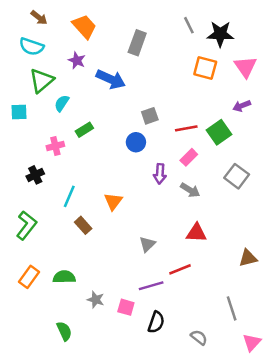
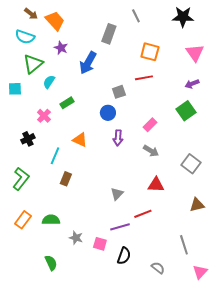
gray line: (189, 25) -> (136, 16), moved
orange trapezoid: (84, 26) -> (55, 21), moved
black star: (220, 34) -> (183, 17), moved
orange square: (205, 68) -> (150, 52), moved
blue arrow: (111, 79) -> (88, 63), turned 95
red line: (186, 128) -> (144, 78), moved
green square: (219, 132) -> (186, 111), moved
pink cross: (55, 146) -> (44, 116), turned -32
purple arrow: (160, 174) -> (118, 138), moved
gray square: (237, 176) -> (191, 164), moved
orange triangle: (113, 201) -> (80, 140), moved, turned -42
brown rectangle: (83, 225) -> (66, 179), turned 64

